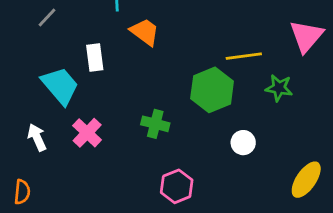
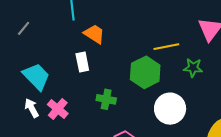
white rectangle: (95, 57) -> (82, 62), moved
white arrow: (37, 137) -> (32, 108), moved
white circle: (243, 143) -> (170, 109), size x1.8

